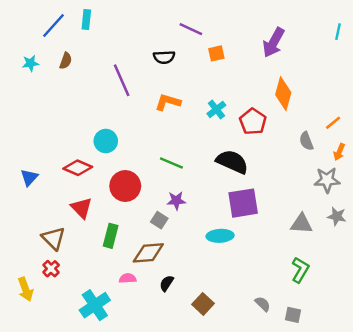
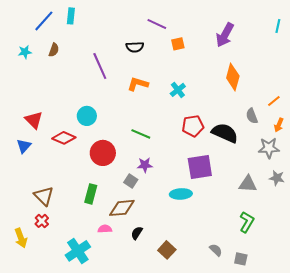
red pentagon: (253, 122) -> (193, 126), moved, turned 30
black semicircle: (232, 162) -> (225, 133), moved
red triangle: (81, 208) -> (34, 120), moved

